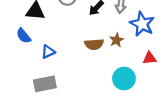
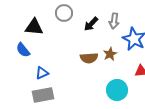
blue triangle: (48, 52) -> (42, 73), moved

